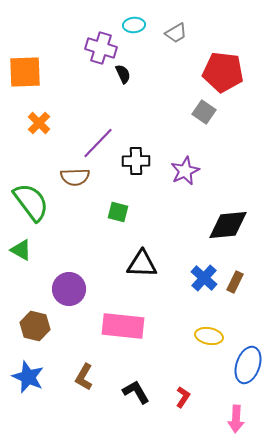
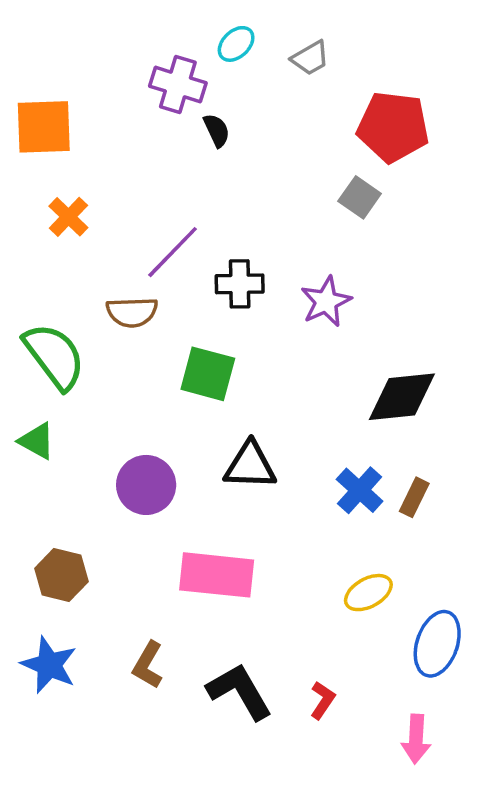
cyan ellipse: (134, 25) -> (236, 44), turned -40
green square: (118, 212) -> (208, 374), size x1.5
purple circle: (69, 289) -> (146, 485), moved
yellow ellipse: (209, 336) -> (368, 593), turned -40
black L-shape: (136, 392) -> (240, 691), size x1.4

